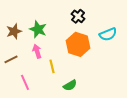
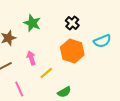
green star: (38, 29) -> (32, 23), moved
yellow line: (52, 66) -> (46, 73), turned 64

